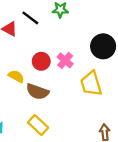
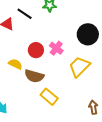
yellow trapezoid: (91, 84) -> (79, 67), turned 65
yellow rectangle: (38, 125) -> (49, 97), moved

